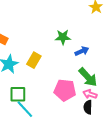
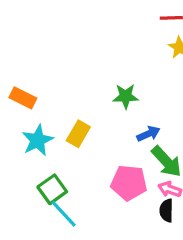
blue arrow: (82, 51) -> (148, 134), moved
green square: (18, 94) -> (52, 189), turned -36

